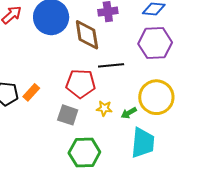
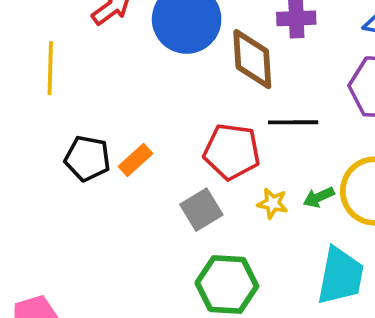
green arrow: (129, 113) -> (319, 197), moved
gray square: (68, 115) -> (201, 210), turned 35

